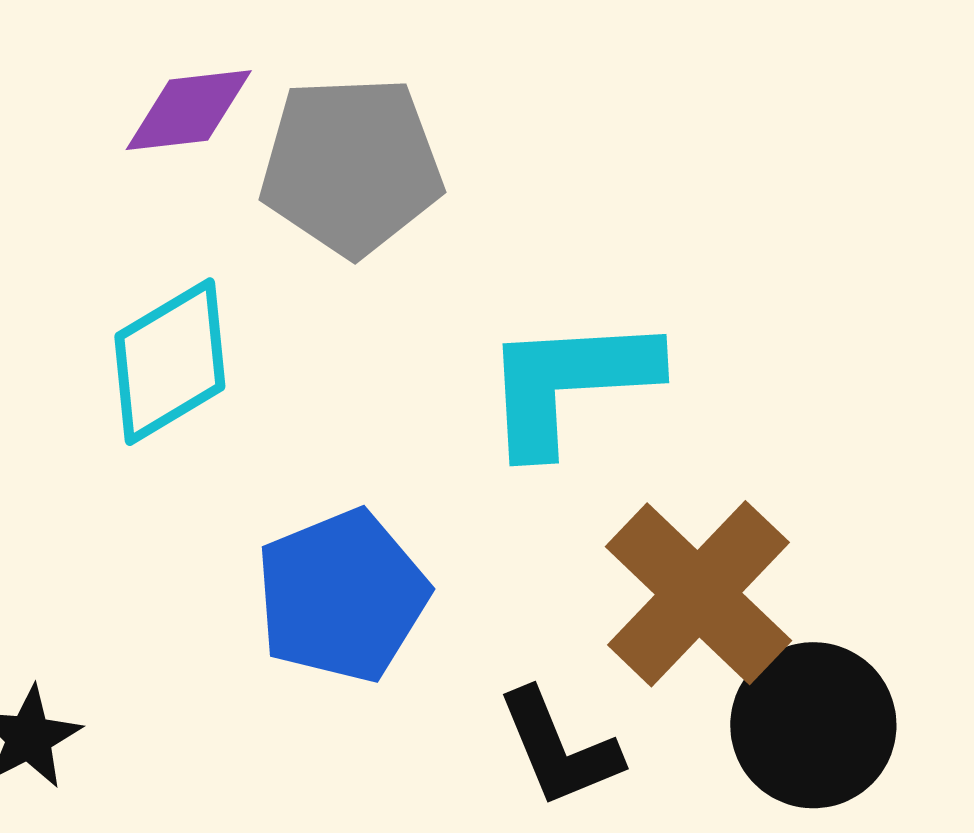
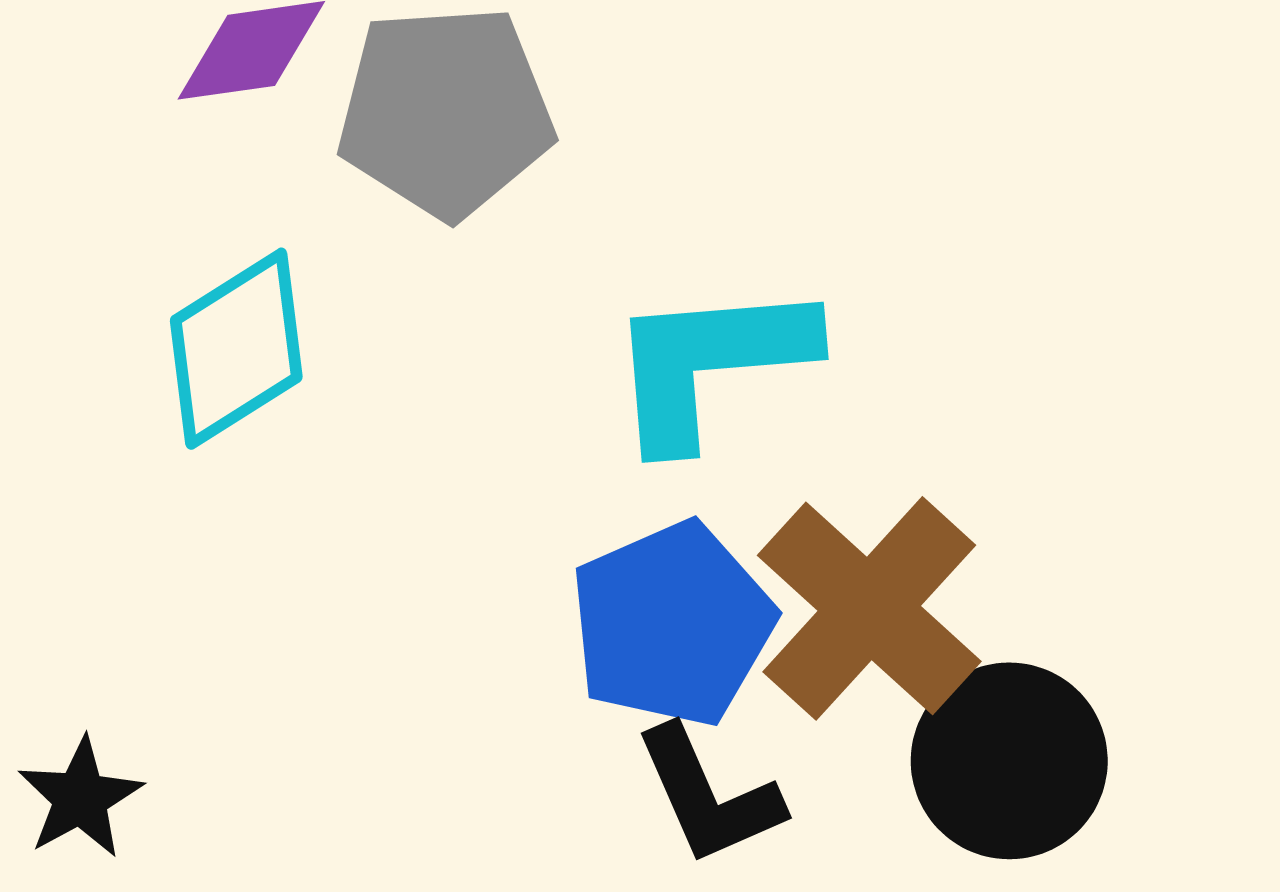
blue pentagon: (342, 596) -> (672, 624), moved

